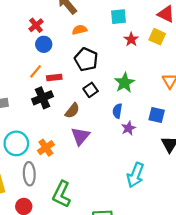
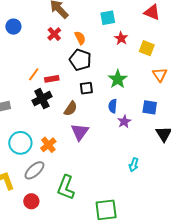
red cross: (36, 25) -> (54, 34), moved
orange semicircle: (80, 30) -> (80, 38), moved, turned 80
yellow square: (157, 37) -> (147, 48), moved
blue circle: (44, 44) -> (13, 27), moved
black square: (91, 90) -> (86, 88), turned 32
gray ellipse: (29, 174) -> (34, 170), turned 55
cyan arrow: (135, 175) -> (134, 165), size x0.6

